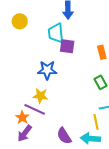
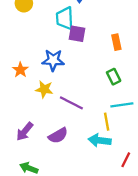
purple line: (35, 109) -> (71, 103), moved
orange star: (22, 117) -> (20, 70), moved
purple semicircle: (64, 136) -> (58, 136), moved, turned -90

